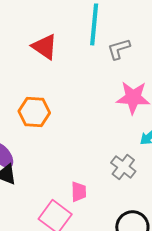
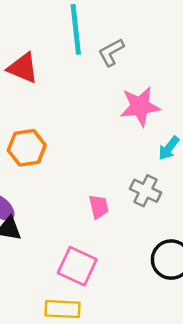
pink trapezoid: (79, 192) -> (99, 207), moved

